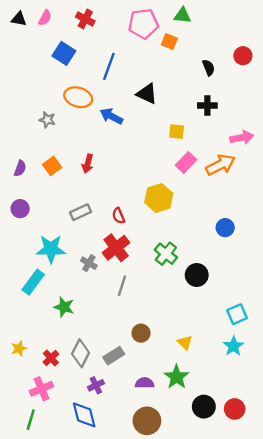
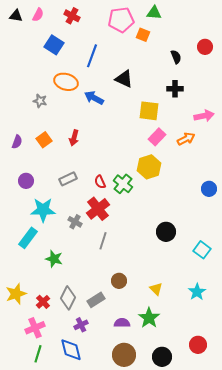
yellow square: (177, 132) -> (149, 111), size x1.5
orange arrow: (220, 165) -> (186, 139), size x0.7
yellow hexagon: (159, 198) -> (149, 167), moved
purple circle: (20, 209) -> (26, 181), moved
blue circle: (225, 228) -> (209, 189), moved
green cross: (166, 254) -> (123, 184), moved
cyan square: (237, 314) -> (202, 250), moved, turned -30
yellow star: (19, 349) -> (16, 294), size x1.5
black circle: (204, 407) -> (162, 357), moved
green line: (31, 420) -> (38, 354), moved

